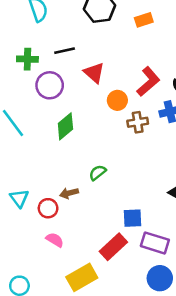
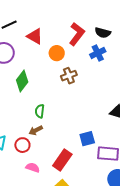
brown cross: (138, 122) -> (69, 76), moved
green semicircle: (98, 173) -> (40, 111), moved, turned -32
red rectangle: (113, 247) -> (62, 160), moved

